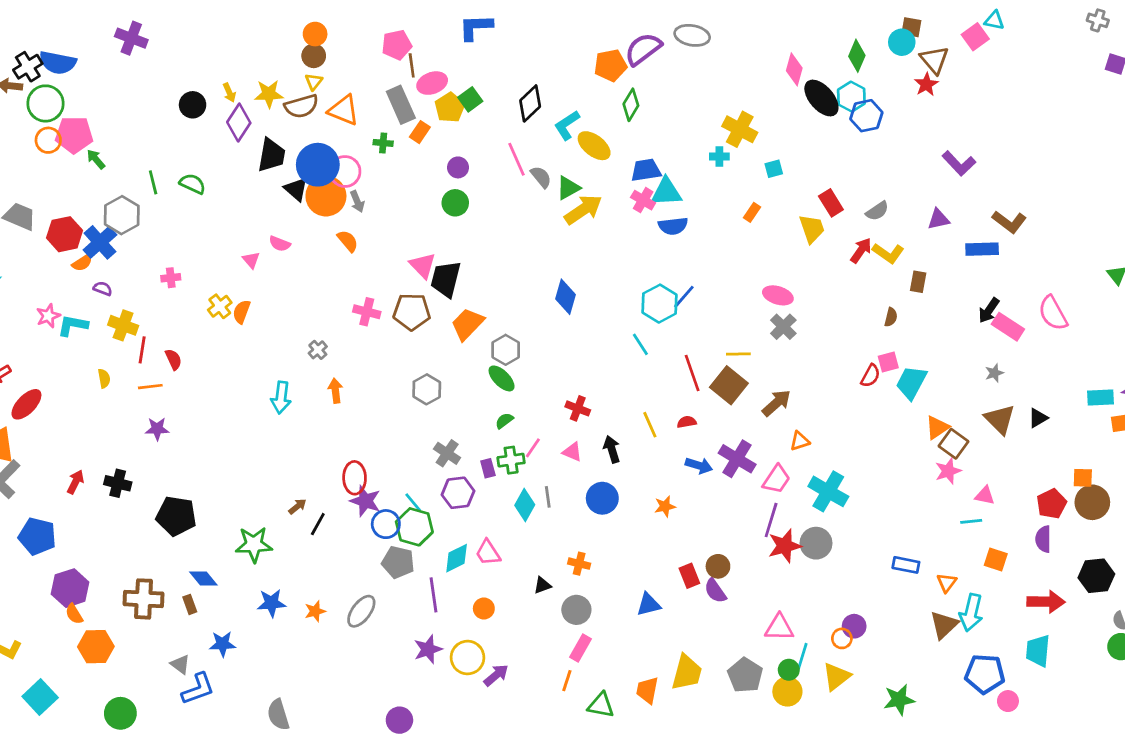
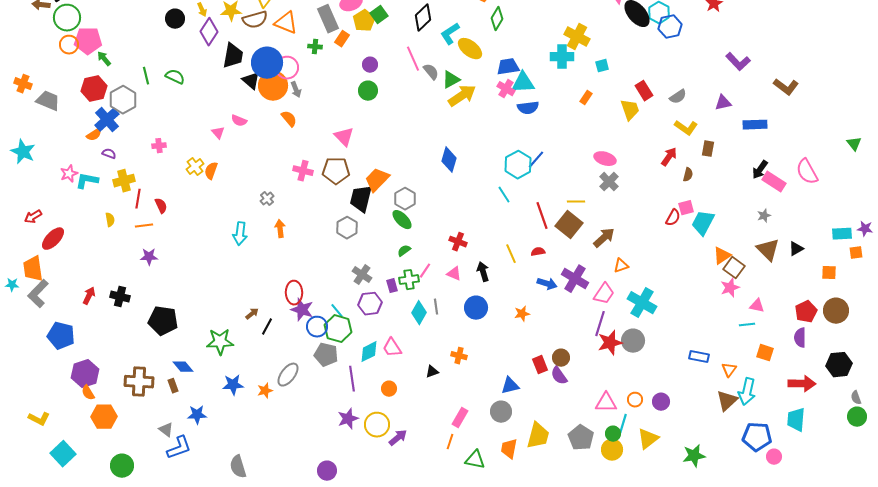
cyan cross: (719, 157) -> (562, 57), size x1.6
brown L-shape: (1009, 222) -> (786, 87), moved
red hexagon: (65, 234) -> (94, 89), moved
red arrow: (861, 250) -> (669, 157), moved
black trapezoid: (446, 279) -> (361, 199), moved
yellow cross: (123, 325) -> (124, 181), turned -35
orange square: (1083, 478) -> (829, 273), moved
gray circle: (576, 610) -> (501, 412), moved
gray ellipse: (361, 611) -> (288, 375), moved
orange circle: (842, 638) -> (635, 400), moved

